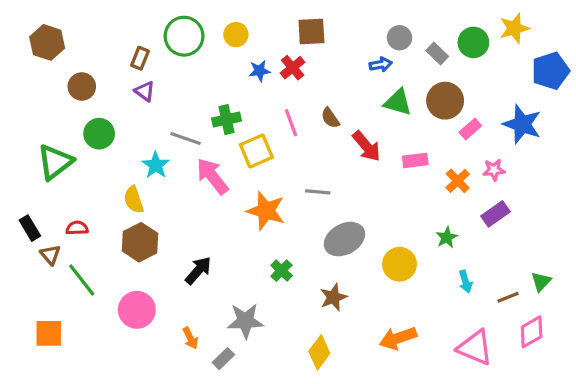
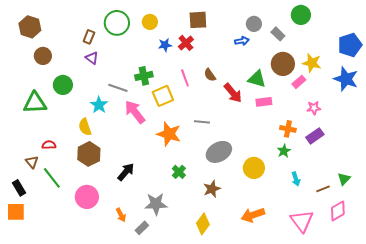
yellow star: (514, 28) -> (312, 63), moved, turned 30
green circle: (473, 42) -> (301, 15), moved
brown circle: (82, 86) -> (43, 56), moved
green triangle: (398, 102) -> (257, 79), moved
blue star: (522, 124) -> (346, 79), moved
green triangle: (55, 162) -> (35, 103), turned 35
orange cross: (458, 181) -> (288, 129), moved, turned -35
black rectangle: (30, 228) -> (19, 188), moved
orange square: (49, 333) -> (16, 212), moved
pink triangle: (475, 348) -> (302, 221), turned 30

